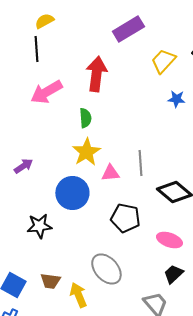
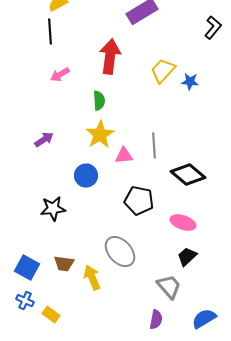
yellow trapezoid: (163, 61) -> (163, 71), moved
pink arrow: (46, 92) -> (60, 75), size x0.6
purple arrow: (23, 166) -> (44, 140), moved
blue circle: (72, 193) -> (86, 176), size x0.7

